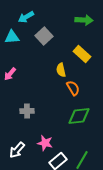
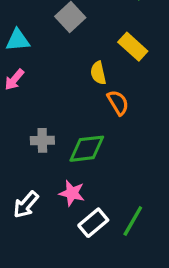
cyan triangle: (12, 37) -> (18, 40), moved
green diamond: (79, 116) -> (87, 149), moved

